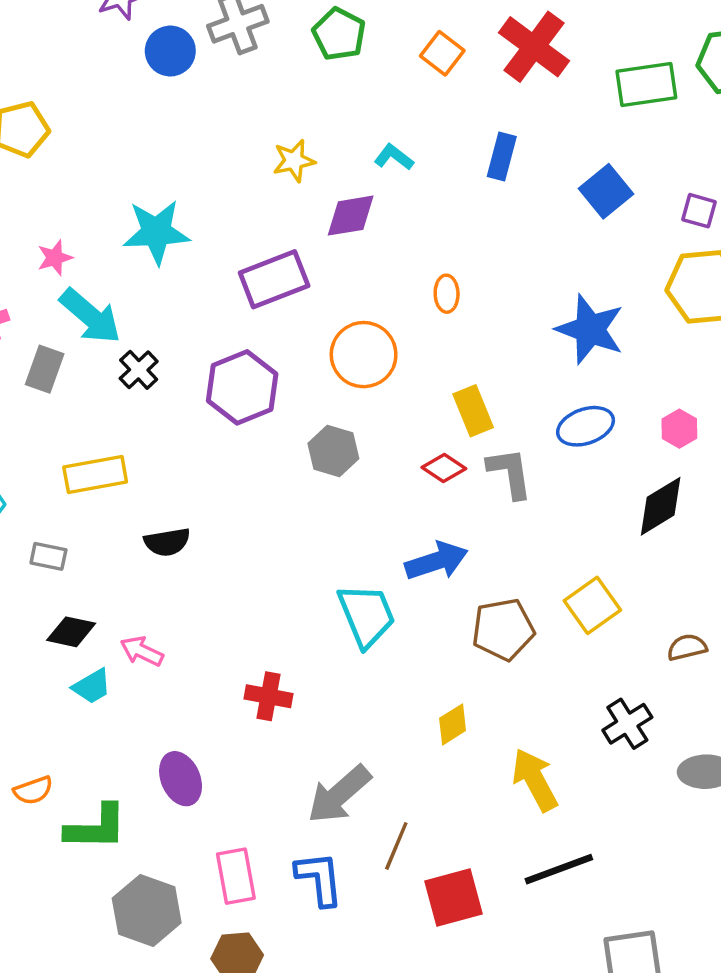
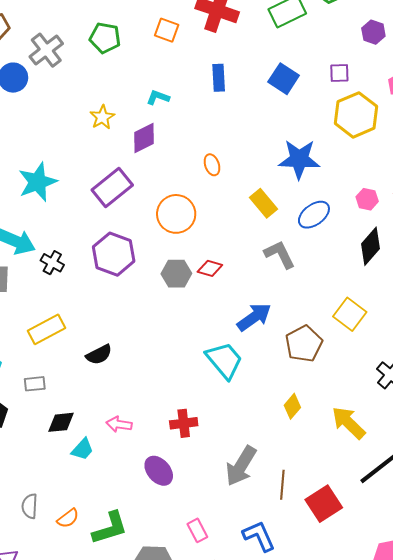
yellow rectangle: (473, 411) -> (264, 203), moved
red diamond: (444, 468) -> (210, 268), moved
pink arrow: (142, 651) -> (119, 424), moved
purple ellipse: (181, 779) -> (159, 471), moved
pink rectangle: (236, 876) -> (197, 530), size x0.7
blue L-shape: (319, 879) -> (259, 536), moved

